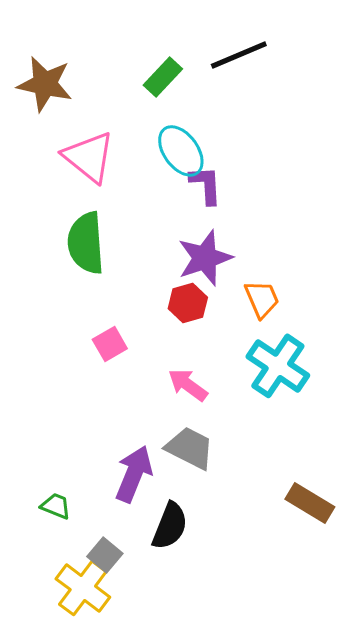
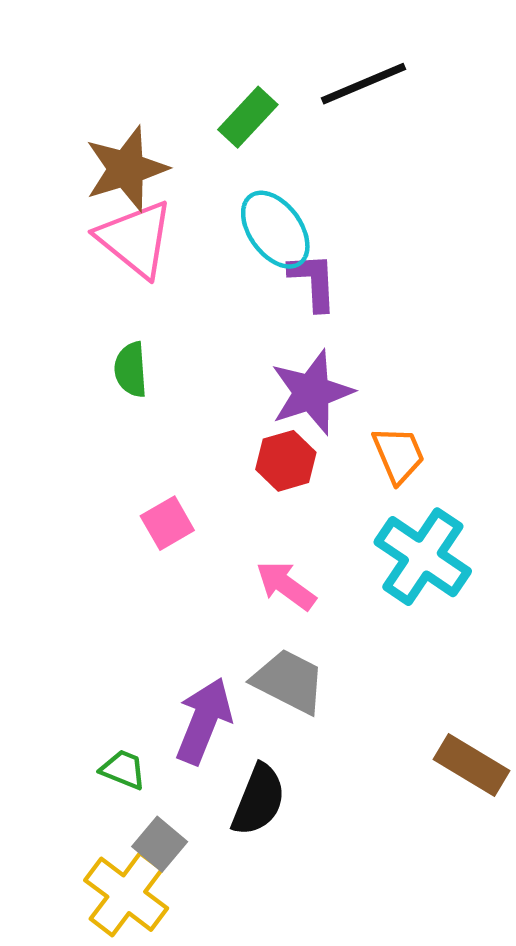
brown star: (45, 84) -> (126, 169), moved, turned -30
green semicircle: (86, 243) -> (131, 370), size x0.6
green trapezoid: (56, 506) -> (123, 770), moved

